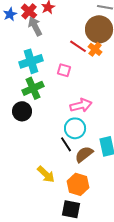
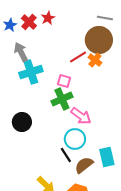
gray arrow: (35, 26) -> (21, 52), moved
red line: (78, 46) -> (78, 57), turned -66
green cross: (33, 88) -> (62, 99), moved
pink arrow: (81, 105) -> (81, 116), turned 50

